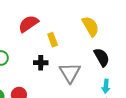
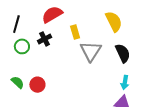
black cross: (41, 63) -> (45, 39), moved, turned -32
gray triangle: (70, 73) -> (91, 51), moved

